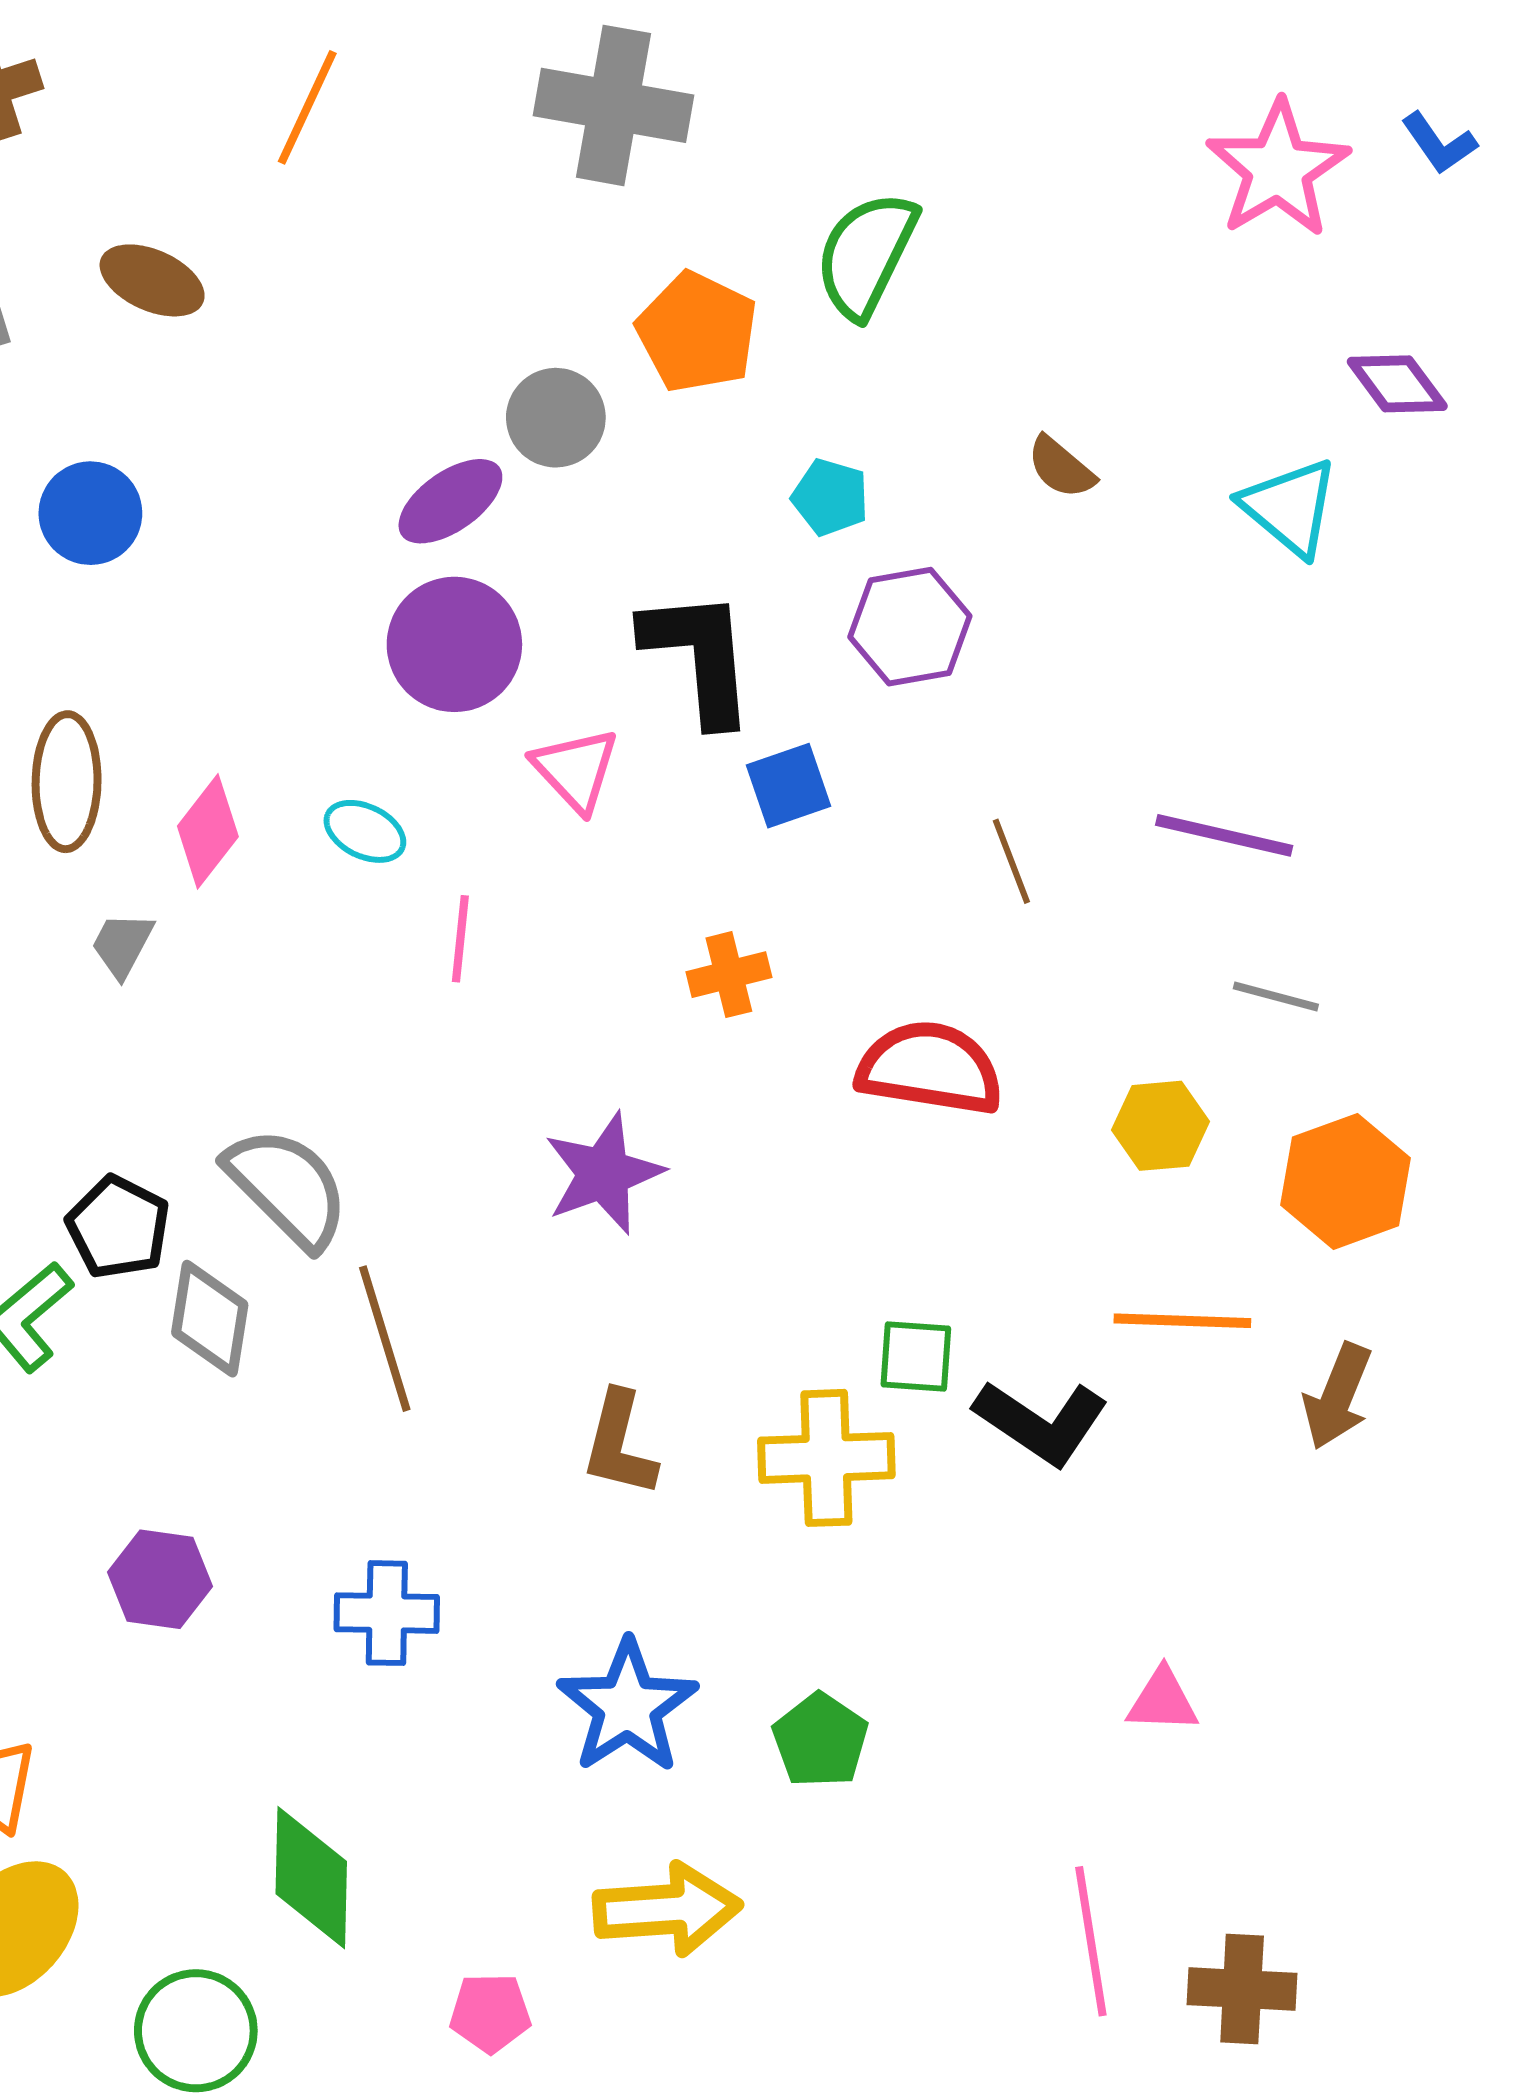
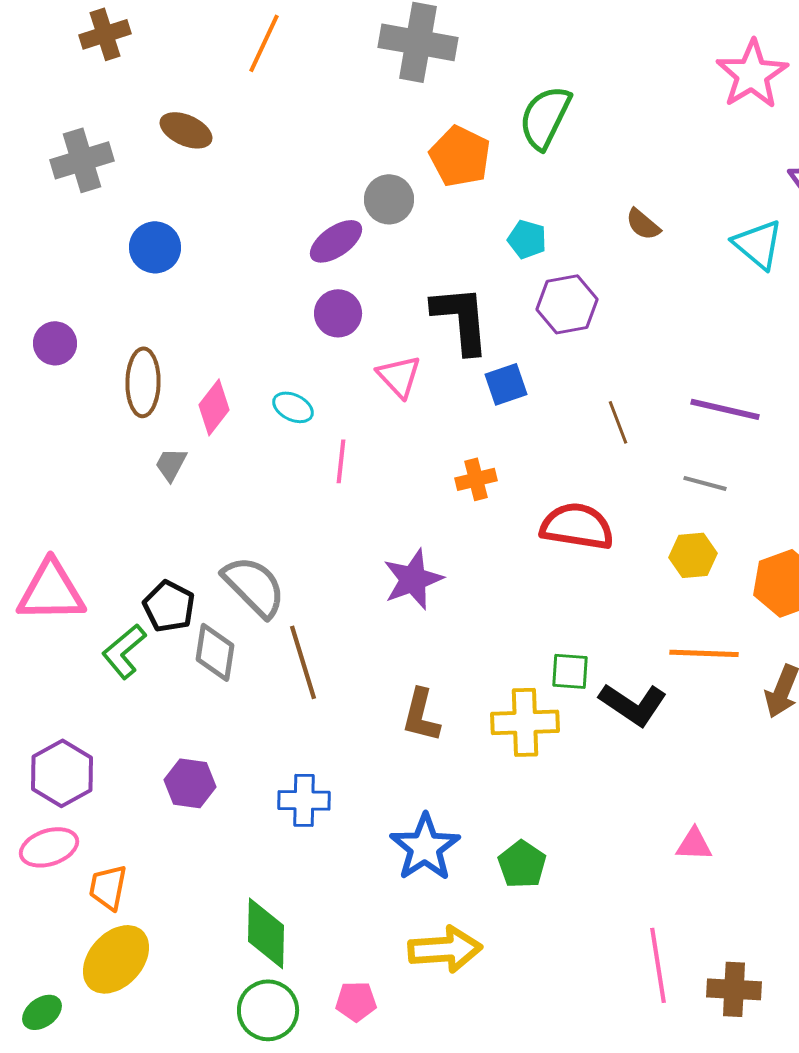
purple circle: (454, 644) -> (338, 313), size x0.7
gray line: (1276, 996) -> (705, 483), moved
green circle: (196, 2031) -> (268, 1010), moved

